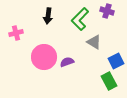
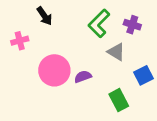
purple cross: (107, 11) -> (132, 25), moved
black arrow: (48, 16) -> (44, 16), moved, turned -42
green rectangle: (109, 81) -> (119, 100), moved

